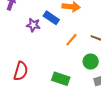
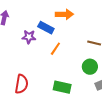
orange line: (71, 40) -> (55, 49), moved

